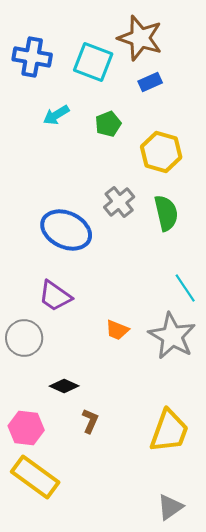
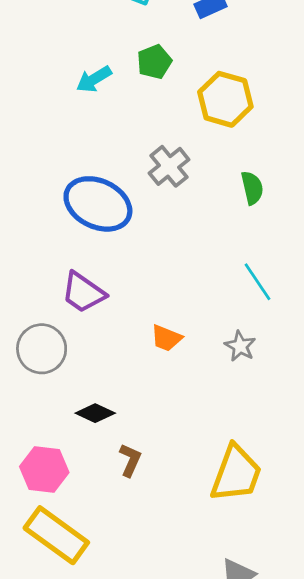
cyan arrow: (56, 115) -> (94, 79), moved
green semicircle: (166, 213) -> (252, 188), moved, size x0.7
gray star: (172, 336) -> (240, 346), size x0.5

